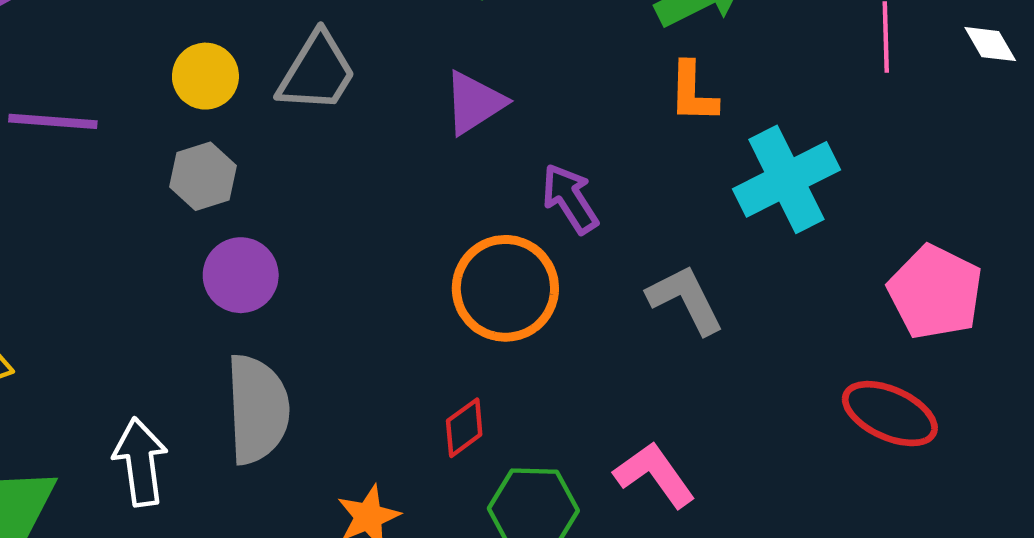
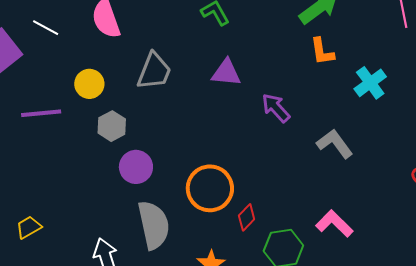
yellow circle: (205, 76) -> (89, 84), moved
purple triangle: (474, 103) -> (226, 73), turned 48
cyan cross: (786, 179) -> (370, 83), size x0.7
orange circle: (505, 288) -> (210, 188), moved

